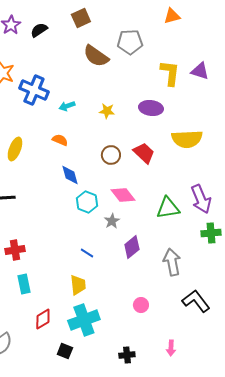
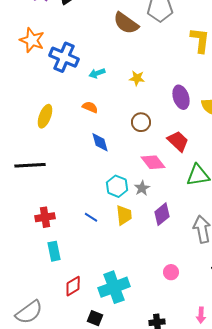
purple ellipse: (151, 108) -> (181, 97), moved, turned 65
red trapezoid: (144, 153) -> (178, 141), moved
cyan hexagon: (87, 202) -> (117, 186), moved
blue line: (87, 253) -> (91, 217), moved
yellow trapezoid: (78, 285) -> (124, 215), moved

